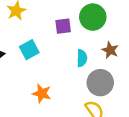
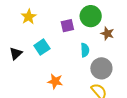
brown star: (110, 50) -> (107, 34), moved

